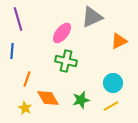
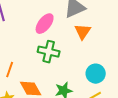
orange triangle: (119, 41) -> (83, 32), moved, turned -30

